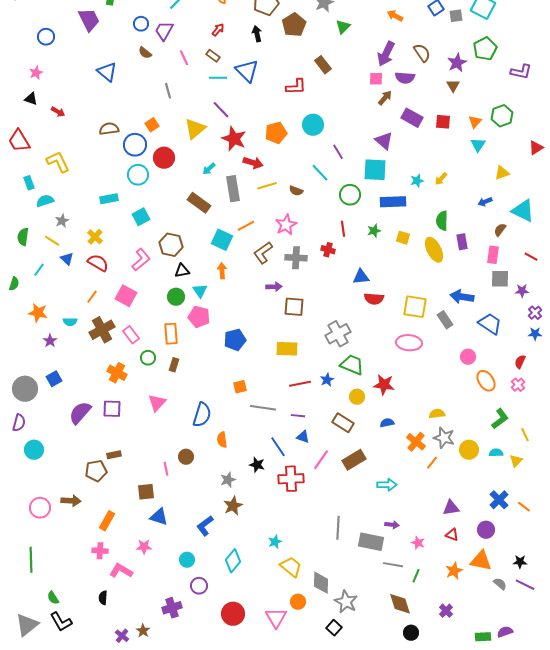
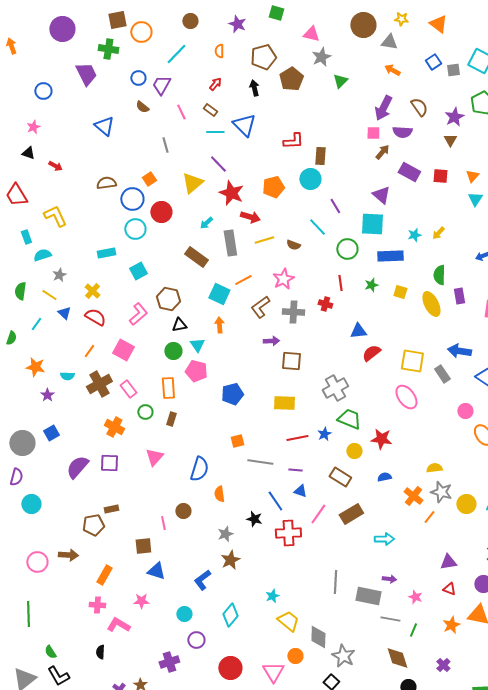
brown rectangle: (323, 65) -> (320, 156), moved, turned 42
red semicircle: (374, 299) -> (371, 353), turned 138
pink ellipse: (409, 343) -> (406, 397), turned 50

